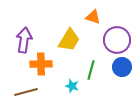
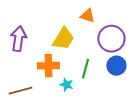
orange cross: (41, 64) -> (48, 66), moved

